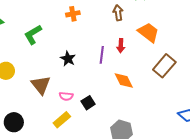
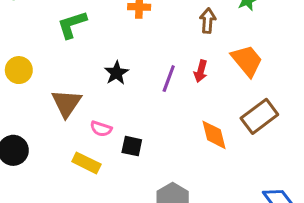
orange diamond: (124, 81) -> (214, 135), moved
black square: (88, 103) -> (132, 146), turned 32
yellow rectangle: (62, 120) -> (86, 163), turned 54

